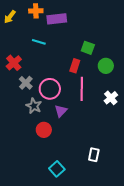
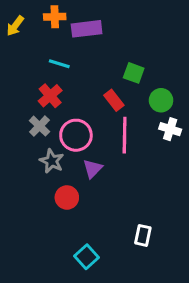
red cross: (14, 63) -> (50, 96), moved
red rectangle: (75, 66) -> (114, 100), turned -56
white cross: (111, 98) -> (170, 129), moved, turned -32

